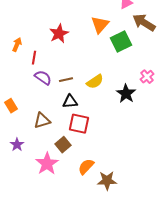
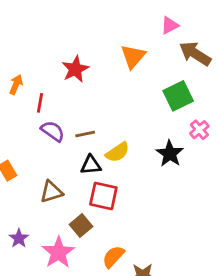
green square: (121, 42) -> (178, 96), moved
yellow semicircle: (95, 82) -> (118, 152), moved
purple star: (17, 145) -> (19, 238), moved

